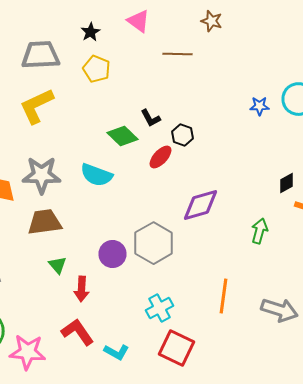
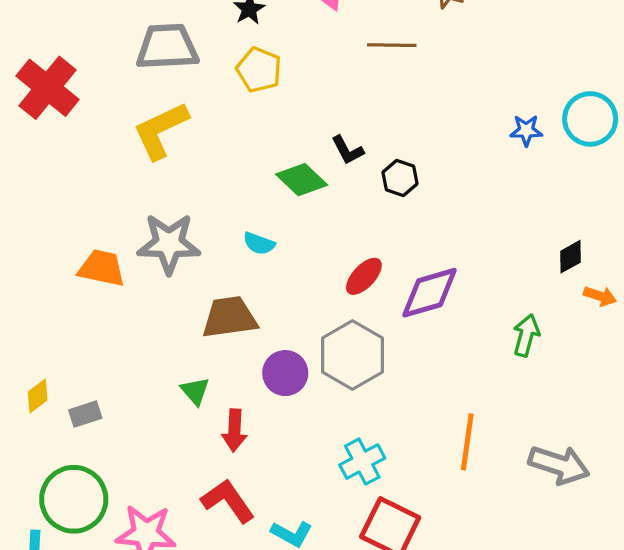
red ellipse: (160, 157) -> (364, 276), moved
cyan semicircle: (96, 175) -> (259, 244), size x0.6
brown trapezoid: (44, 222) -> (229, 317), moved

